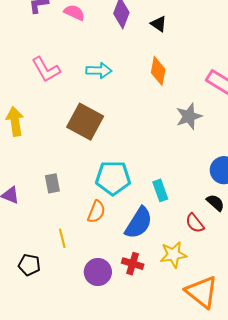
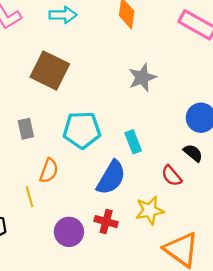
gray star: (189, 116) -> (142, 78), moved
gray rectangle: (52, 183) -> (26, 129), moved
orange semicircle: (96, 212) -> (49, 171), moved

